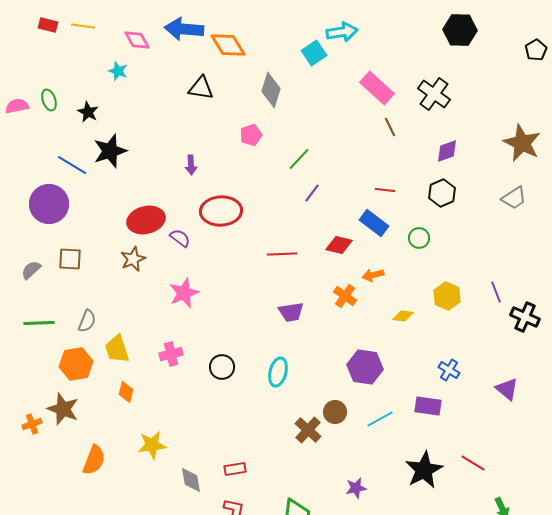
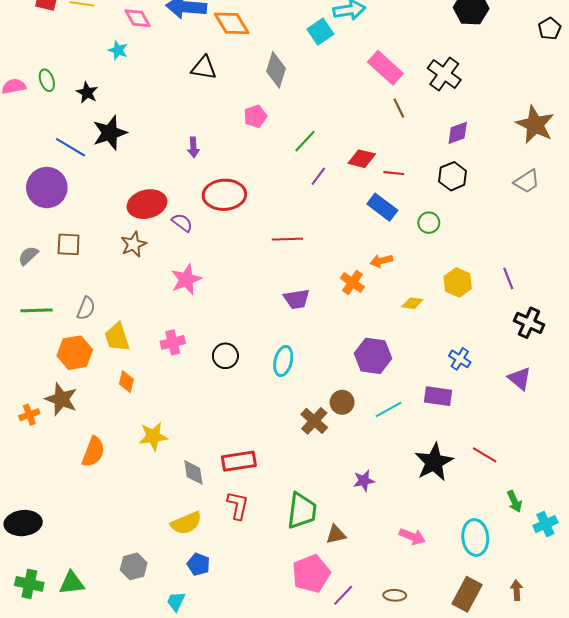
red diamond: (339, 245) -> (362, 159), moved
black cross: (525, 317) -> (529, 323), moved
red rectangle: (235, 469) -> (239, 461), size x1.5

